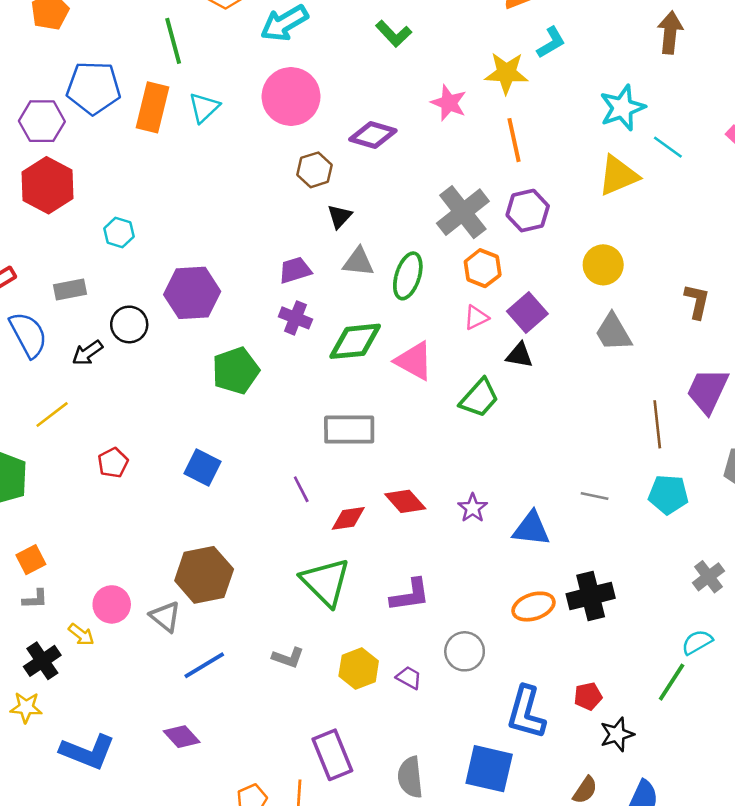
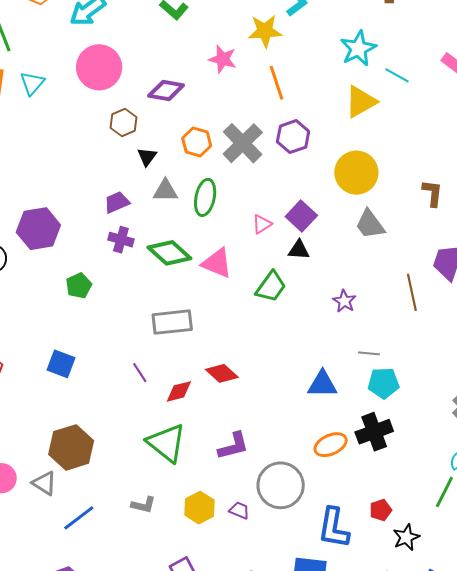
yellow circle: (603, 265) -> (356, 173), size x1.4
orange hexagon: (483, 268) -> (197, 142), moved
green diamond: (355, 341) -> (169, 253), turned 54
green pentagon: (236, 371) -> (79, 286), size x0.7
cyan pentagon: (668, 494) -> (384, 383), moved
purple star: (473, 508) -> (344, 301), moved
gray circle: (465, 651) -> (281, 485), size x1.5

